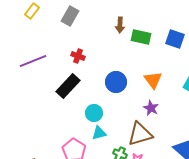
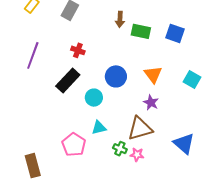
purple line: (33, 61) -> (33, 55), turned -48
cyan circle: (94, 113) -> (94, 98), moved

